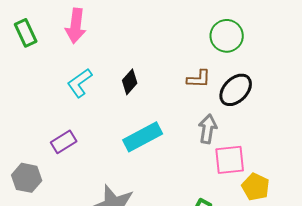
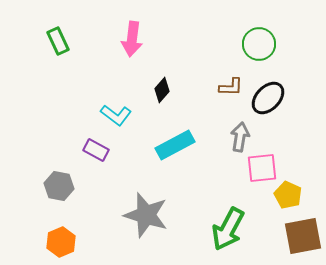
pink arrow: (76, 26) -> (132, 39), moved
cyan L-shape: (80, 83) -> (116, 115), moved, turned -108
purple rectangle: (64, 142) -> (96, 150), turned 60

